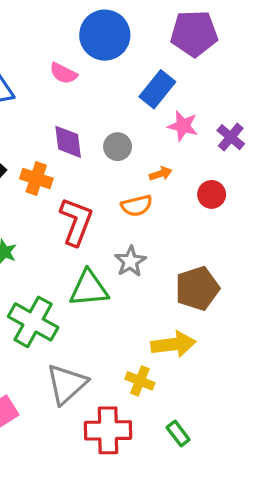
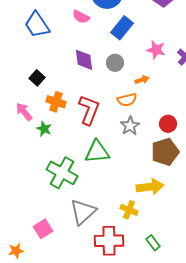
blue rectangle: (157, 89) -> (122, 28), moved
orange cross: (36, 178) -> (56, 102), moved
red circle: (212, 194) -> (168, 124), moved
gray star: (130, 261) -> (130, 126), moved

